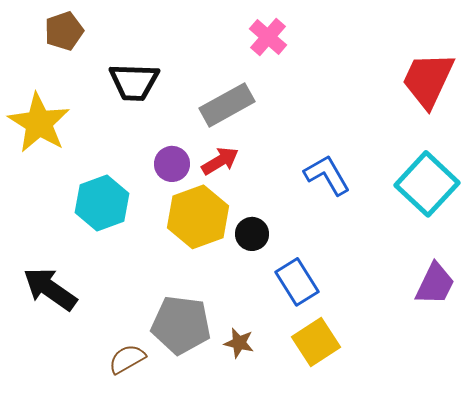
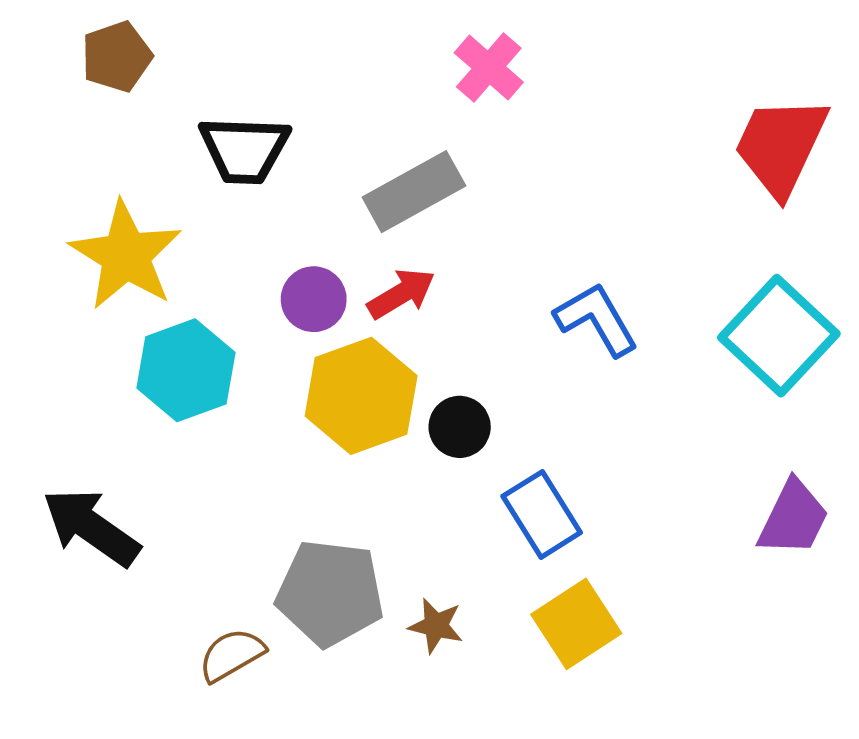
yellow star: (39, 123) -> (126, 255), moved

